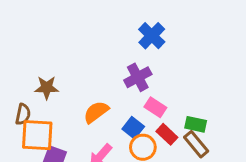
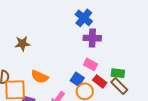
purple cross: (138, 77) -> (92, 38), moved, turned 36
brown star: (47, 88) -> (22, 44), moved
orange semicircle: (96, 112) -> (40, 77), moved, turned -114

